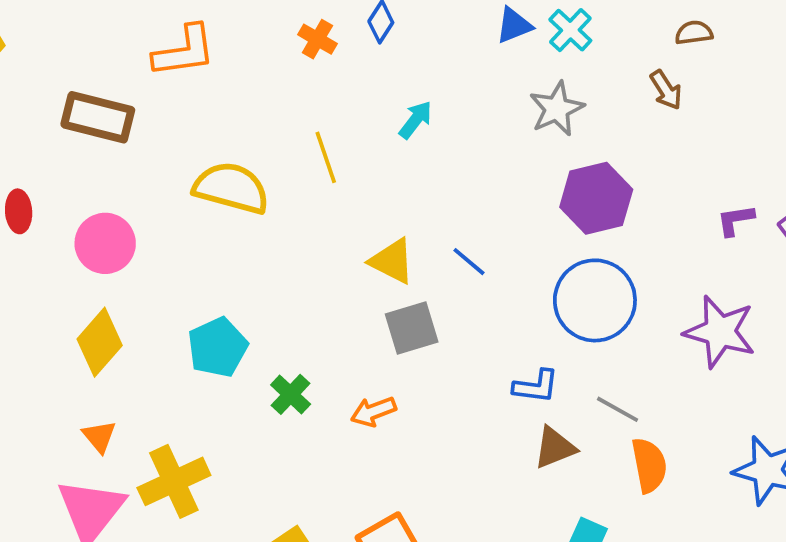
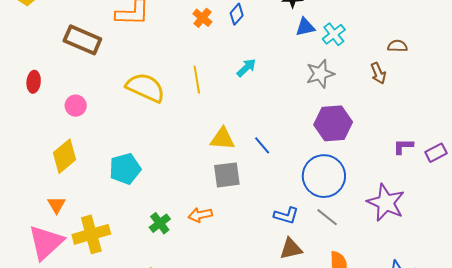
pink circle: (105, 243) -> (76, 106), size x0.7
yellow triangle: (392, 261) -> (222, 139), turned -32
green cross: (291, 394) -> (160, 223), moved
gray line: (618, 409) -> (327, 217), moved

